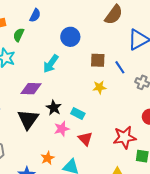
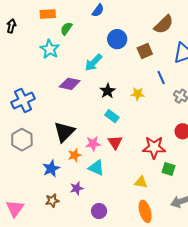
blue semicircle: (35, 15) -> (98, 10), moved
brown square: (98, 60) -> (145, 51), moved, turned -35
black star: (54, 108) -> (108, 91), moved
black triangle: (28, 119) -> (64, 132), moved
pink star: (62, 129) -> (93, 144), moved

